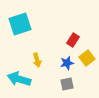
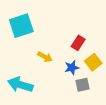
yellow arrow: (37, 60) -> (45, 57), moved, turned -48
gray square: (67, 84) -> (83, 85), moved

